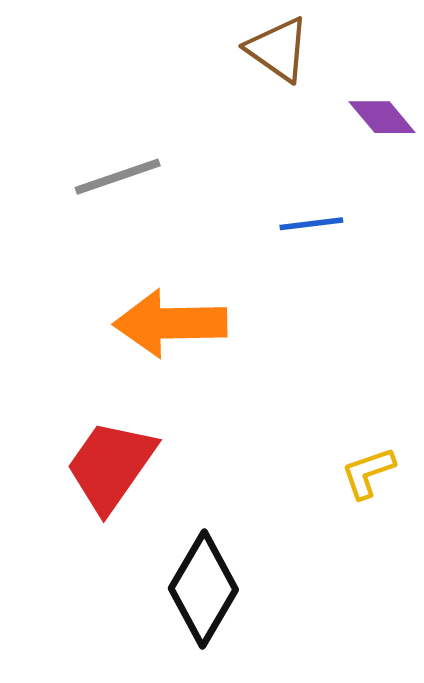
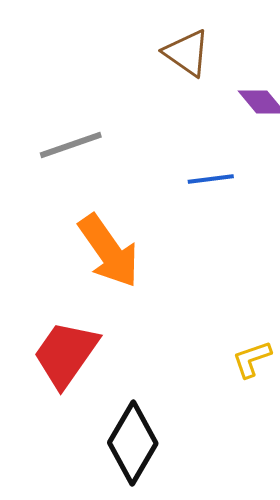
orange arrow: (170, 323) -> (109, 251), turned -124

